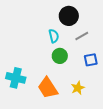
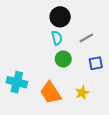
black circle: (69, 16) -> (60, 17), moved

